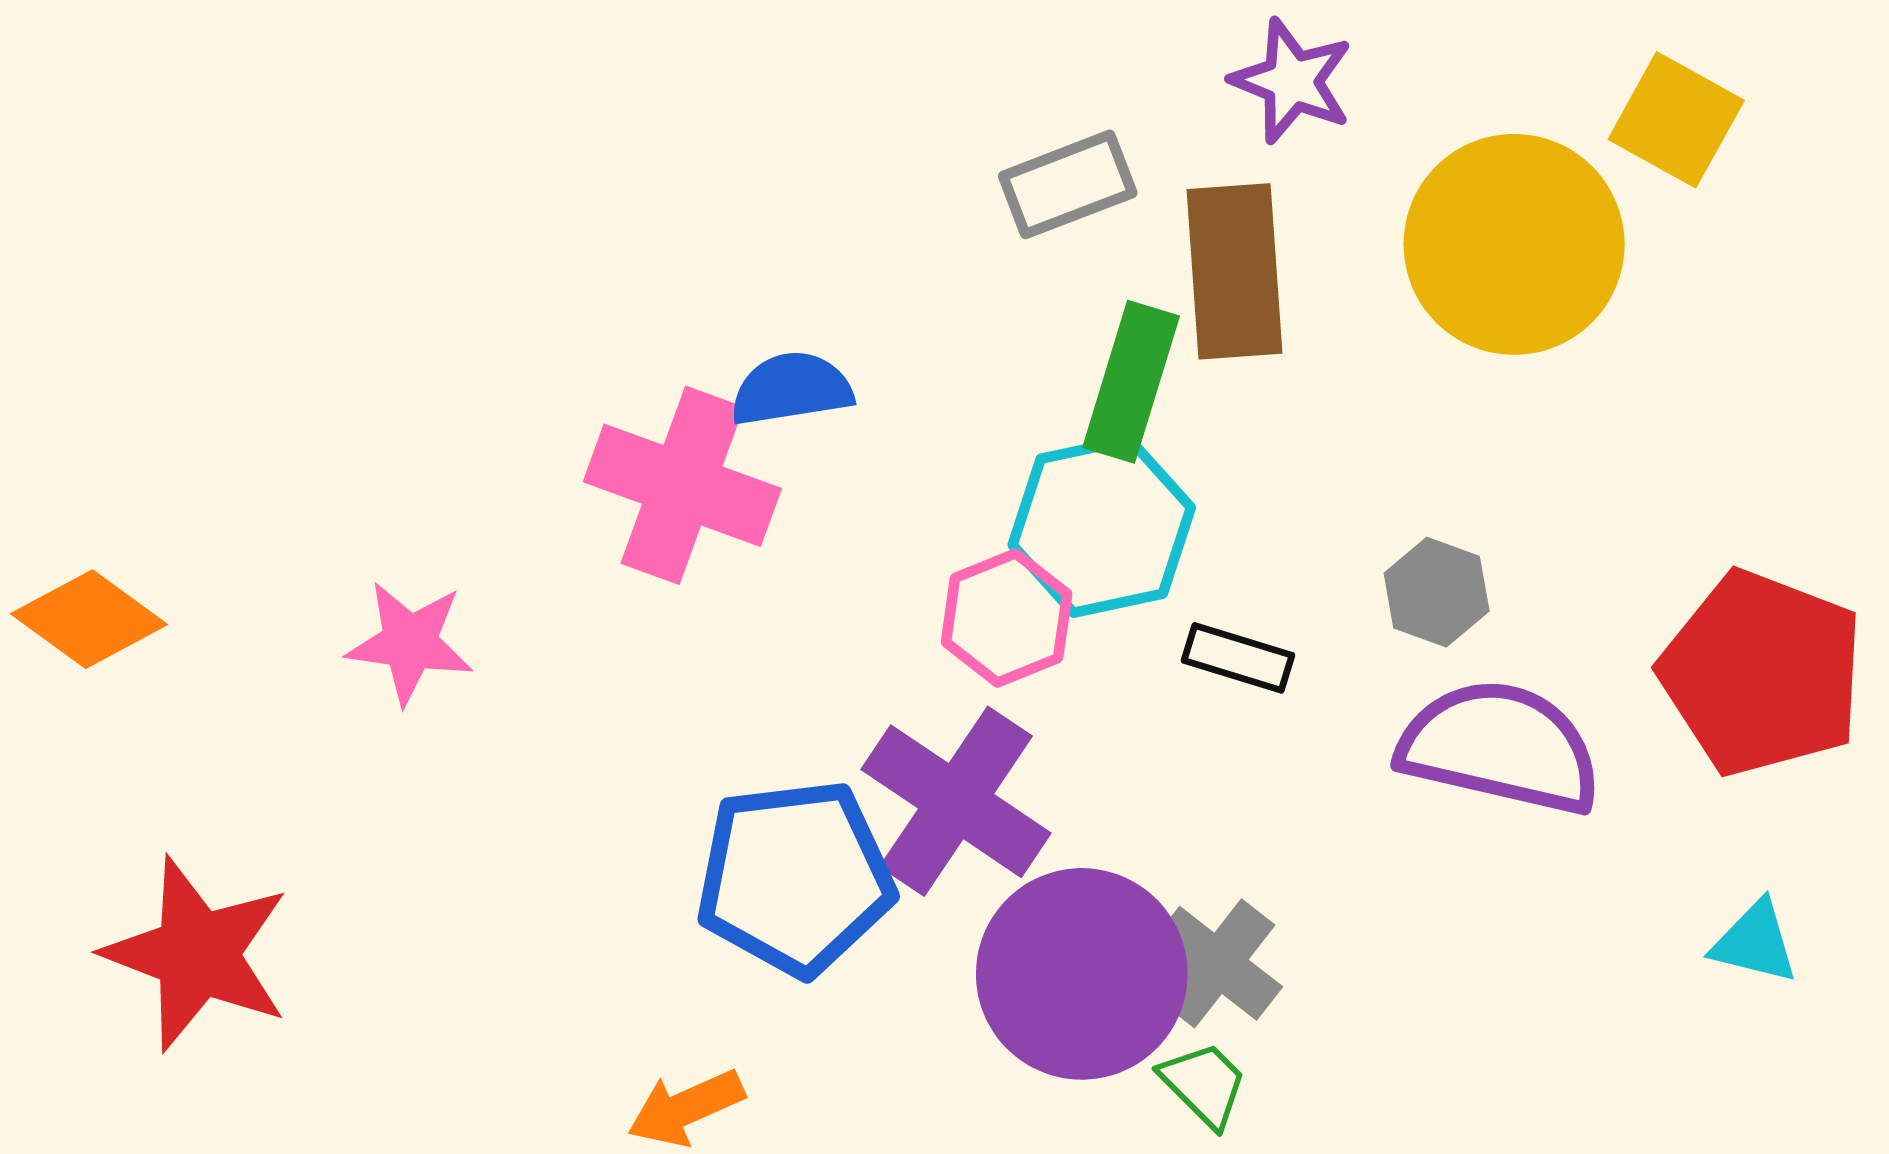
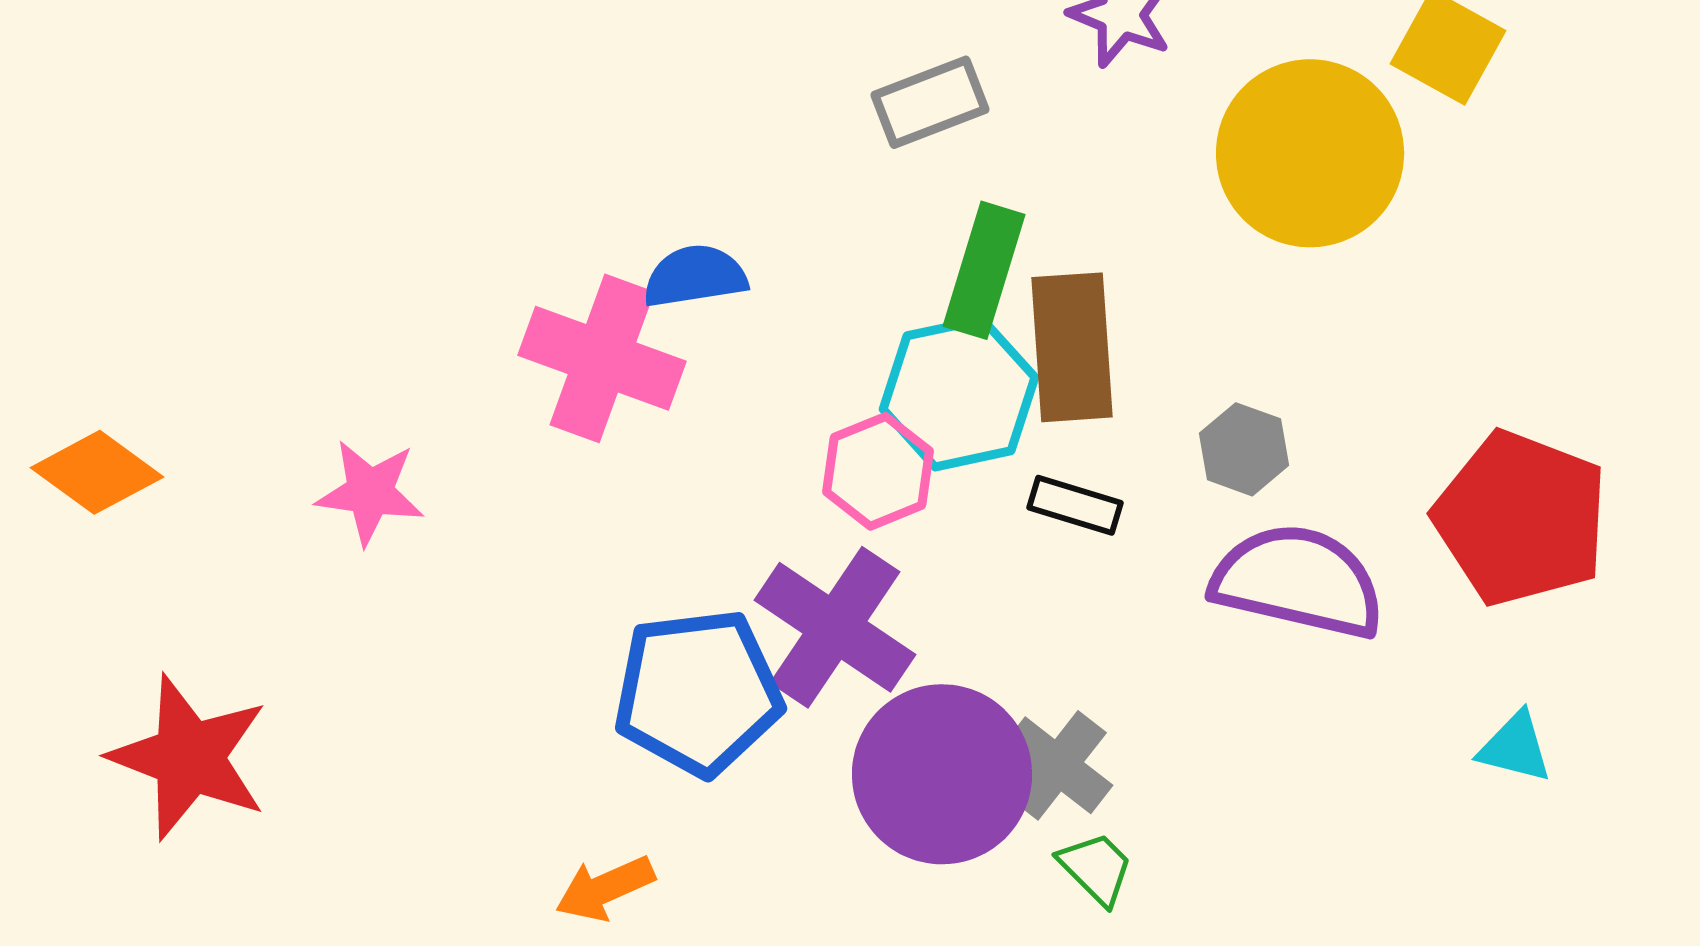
brown rectangle: (1234, 271) -> (1072, 347), moved
green trapezoid: (1204, 1084) -> (1096, 868), moved

